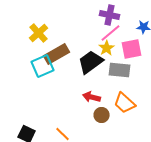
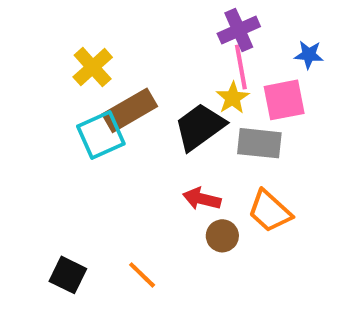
purple cross: (110, 15) -> (239, 30), turned -36
pink line: (111, 33) -> (241, 67), turned -60

